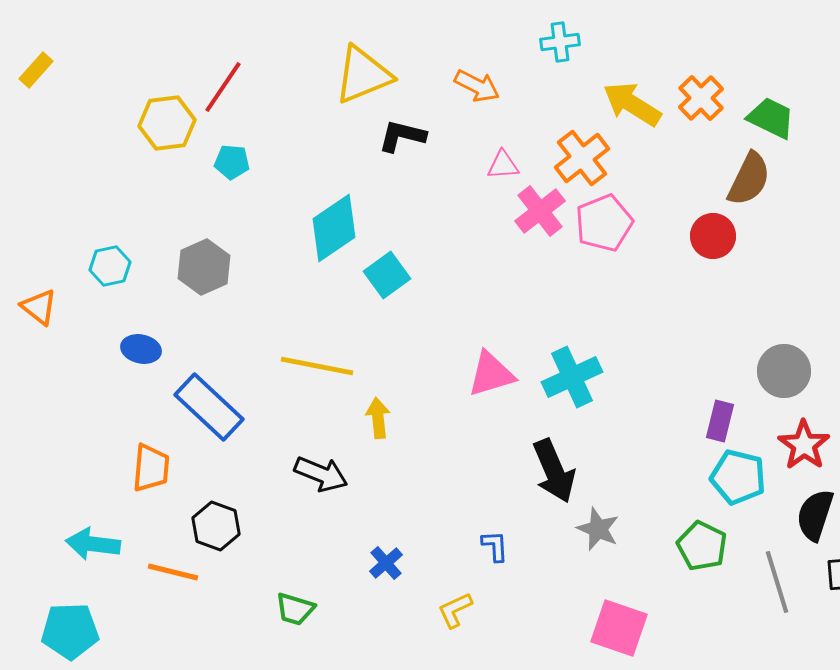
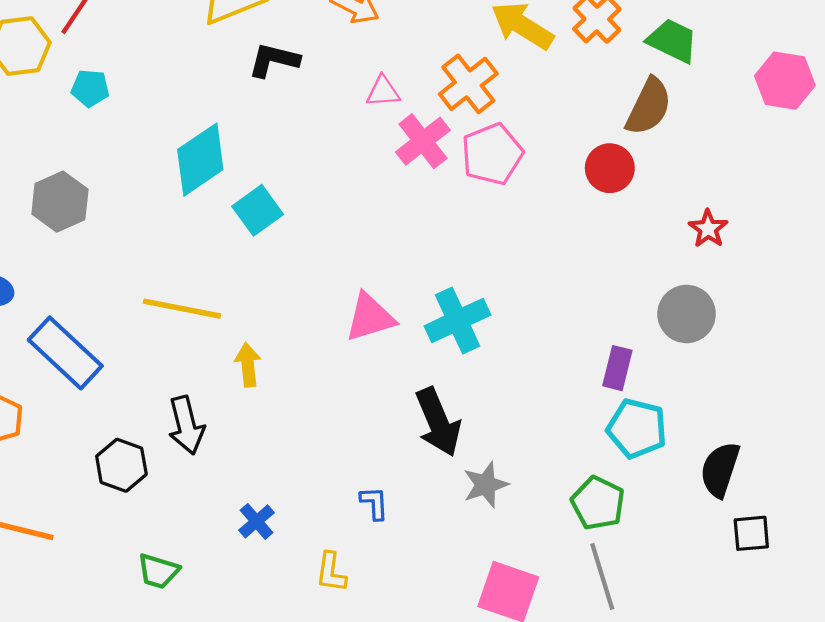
red star: (804, 445) -> (708, 229), moved, size x0.7
black arrow: (321, 474) -> (186, 425), turned 54
black hexagon: (216, 526) -> (121, 465), moved
gray star: (598, 529) -> (486, 485), turned 30
gray line: (777, 582) -> (602, 577), moved
yellow L-shape: (455, 610) -> (331, 572), turned -57

